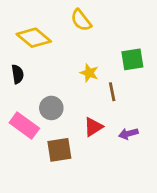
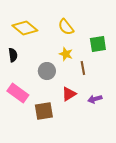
yellow semicircle: (81, 20) -> (66, 27), moved
gray circle: (51, 108) -> (47, 71), moved

